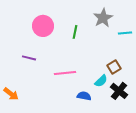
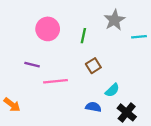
brown square: (114, 67) -> (93, 66), moved
pink line: (65, 73) -> (55, 81), moved
black cross: (119, 91) -> (127, 112), moved

